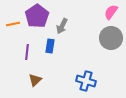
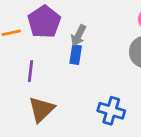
blue rectangle: (50, 46) -> (76, 55), moved
brown triangle: (35, 80) -> (41, 109), size x1.5

